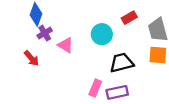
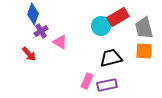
red rectangle: (129, 18) -> (118, 17), size x1.5
cyan circle: (102, 34) -> (101, 26), moved

